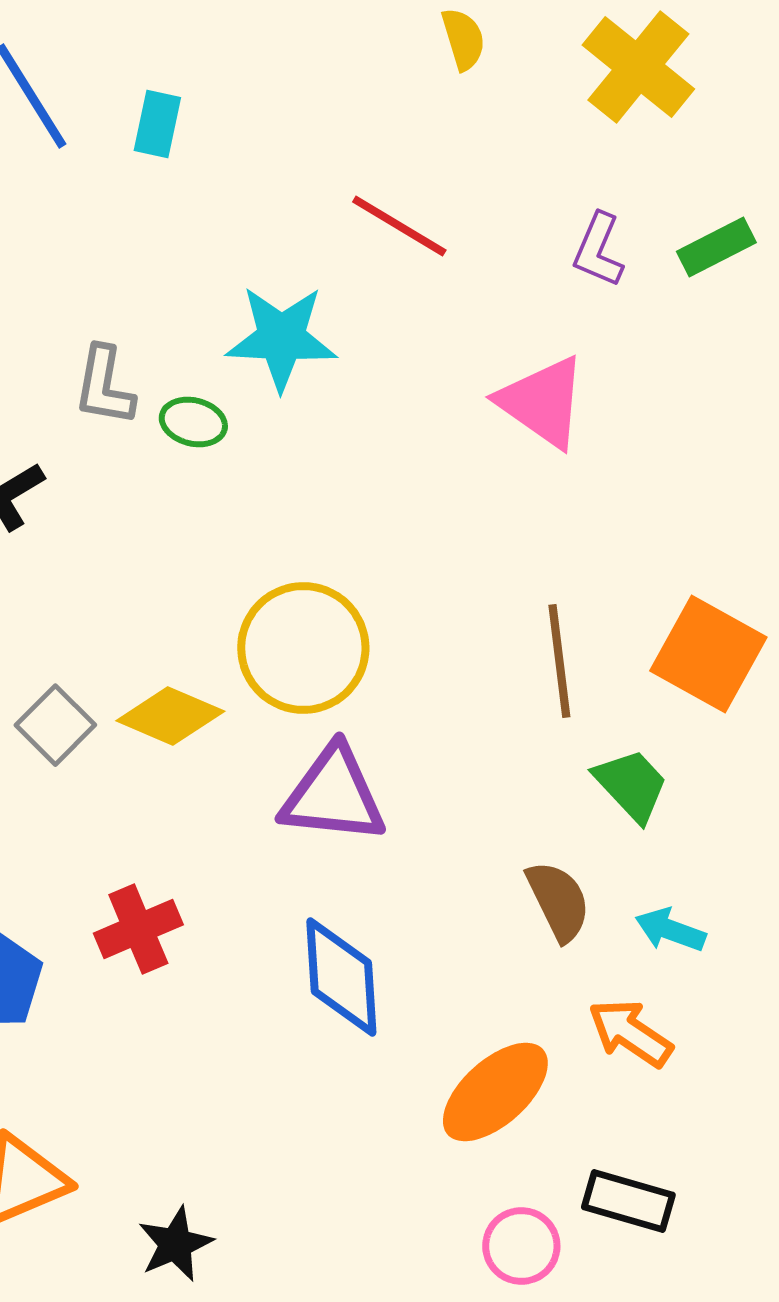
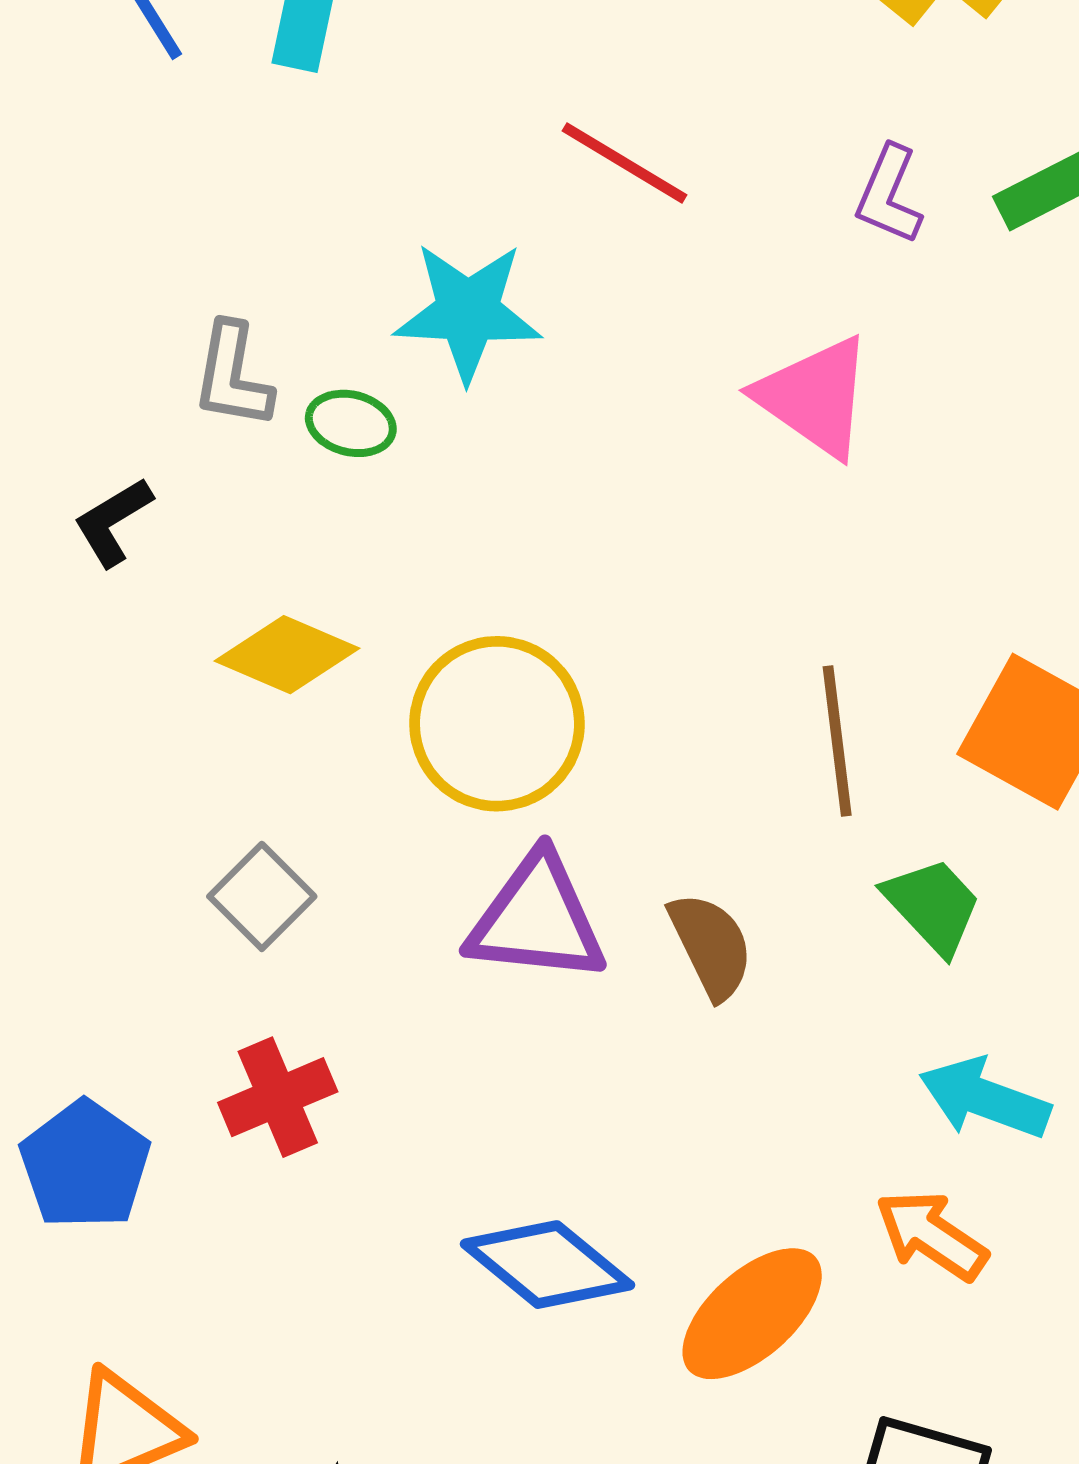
yellow diamond: (170, 716) -> (287, 655), moved
gray square: (55, 725) -> (262, 896), moved
brown semicircle: (558, 901) -> (711, 946), moved
cyan arrow: (670, 930) -> (985, 1098), size x1.4
blue diamond: (341, 977) -> (547, 1265), moved, turned -47

